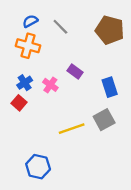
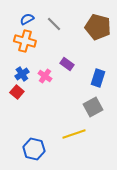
blue rectangle: (110, 87) -> (98, 78), turned 36
yellow line: (72, 129) -> (74, 134), moved

